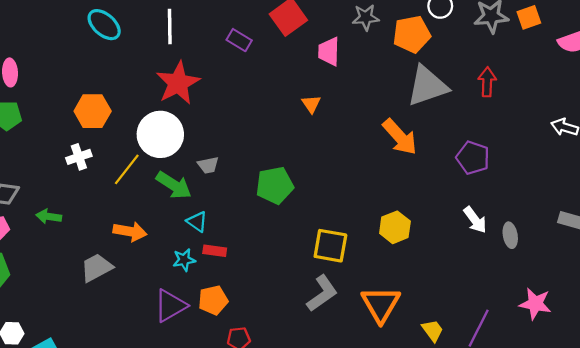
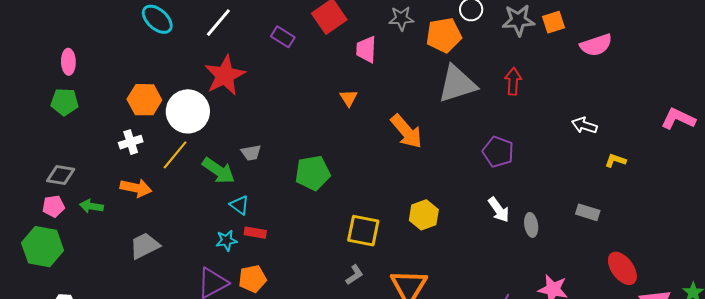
white line: (170, 27) -> (218, 23), turned 40
white circle: (160, 134) -> (188, 111), moved
orange arrow: (400, 137) -> (406, 131), moved
green arrow: (49, 216) -> (91, 206), moved
orange arrow: (130, 232) -> (136, 188), moved
gray L-shape: (322, 293) -> (354, 275), size x0.6

